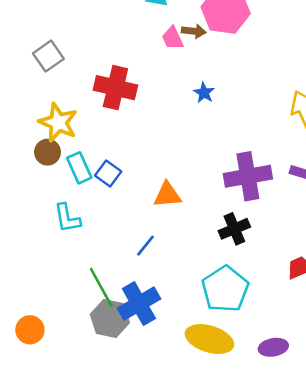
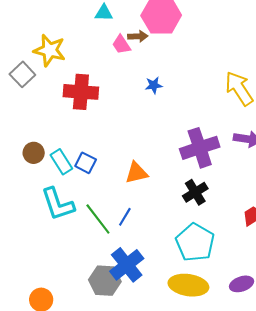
blue star: (204, 93) -> (154, 85), turned -30
yellow star: (58, 122) -> (50, 50), moved
cyan L-shape: (67, 218) -> (58, 204), size x1.4
green line: (101, 287) -> (98, 219), moved

